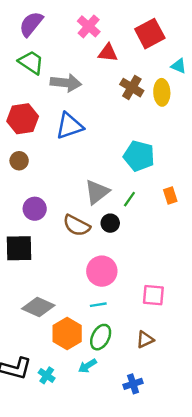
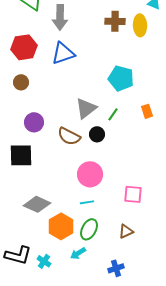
gray arrow: (66, 83) -> (60, 17), turned 85
brown cross: (132, 88) -> (115, 21), turned -30

